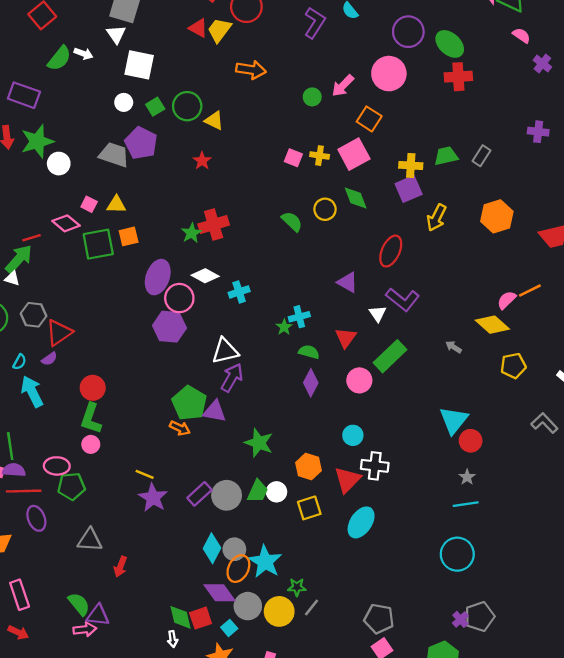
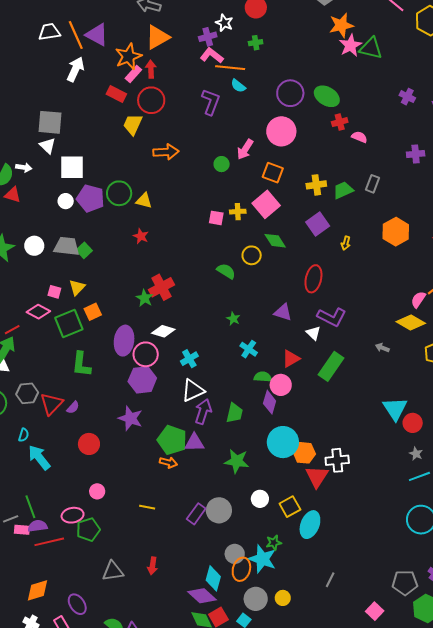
red triangle: (198, 28) -> (13, 195), moved
pink semicircle: (521, 35) -> (359, 137), moved
red cross: (458, 77) -> (340, 122), size x0.7
green square: (155, 107) -> (84, 250), moved
purple pentagon: (141, 143) -> (90, 198), moved
white circle: (59, 164) -> (34, 246), moved
yellow cross: (411, 166) -> (316, 185), moved
yellow triangle: (116, 205) -> (77, 287), turned -36
yellow arrow: (436, 218) -> (346, 243), size x0.6
cyan cross: (239, 292) -> (189, 359), moved
cyan cross: (299, 317) -> (249, 349), turned -30
green star: (284, 327) -> (233, 319), moved
red triangle: (346, 338) -> (291, 359), turned 36
purple semicircle: (49, 359) -> (73, 408), moved
pink circle: (359, 380) -> (281, 385), moved
green L-shape: (91, 418) -> (81, 364), moved
cyan circle: (353, 435) -> (283, 442), moved, size x1.8
orange hexagon: (309, 467) -> (304, 453), moved
green trapezoid: (258, 491) -> (234, 413), moved
purple star: (153, 498) -> (130, 418), moved
purple ellipse: (36, 518) -> (77, 604), moved
cyan ellipse: (361, 522) -> (310, 525), moved
cyan diamond: (212, 548) -> (213, 578), moved
red arrow: (120, 567) -> (153, 566), moved
green star: (297, 587) -> (274, 543), moved
purple diamond: (220, 593) -> (202, 596), moved
gray line: (311, 607) -> (330, 580), moved
yellow circle: (279, 611) -> (283, 598), size x0.6
gray pentagon: (379, 619) -> (405, 583), moved

